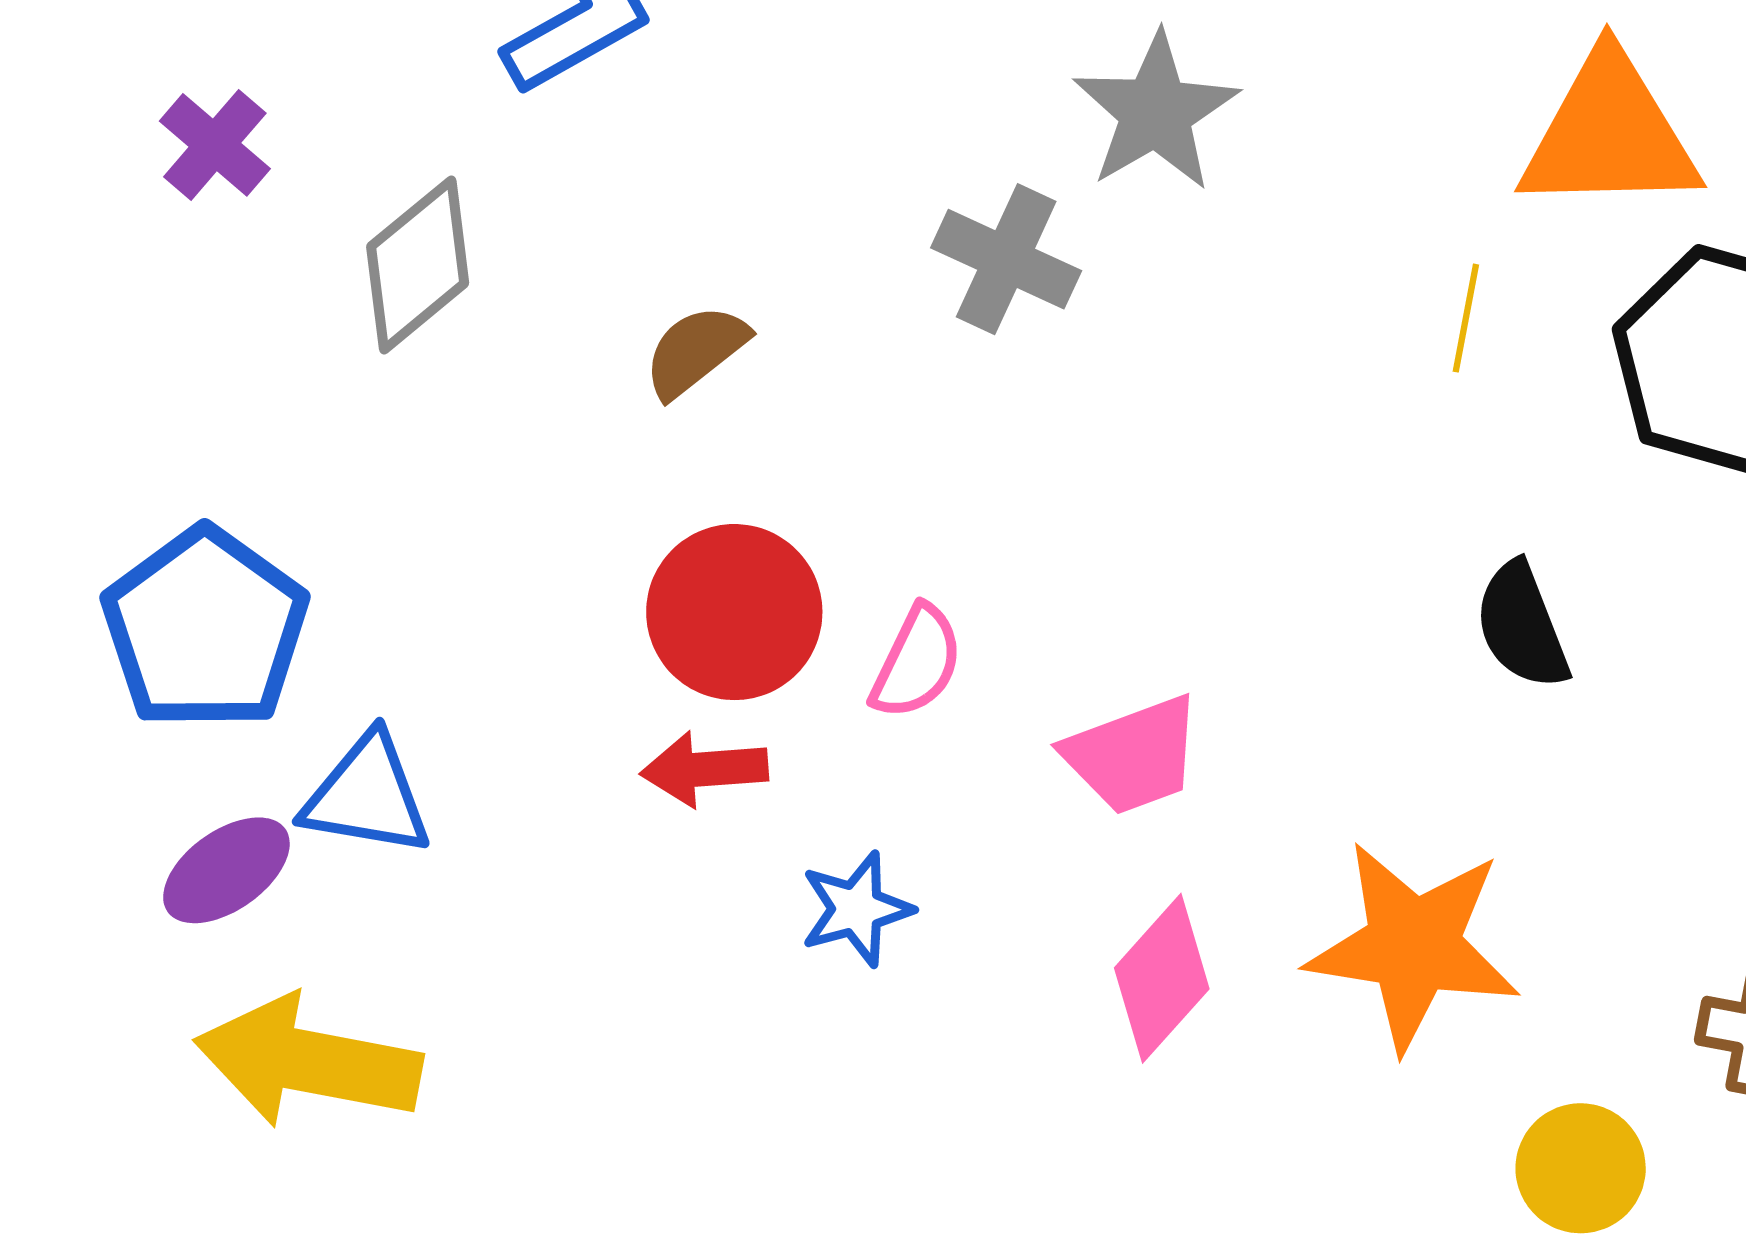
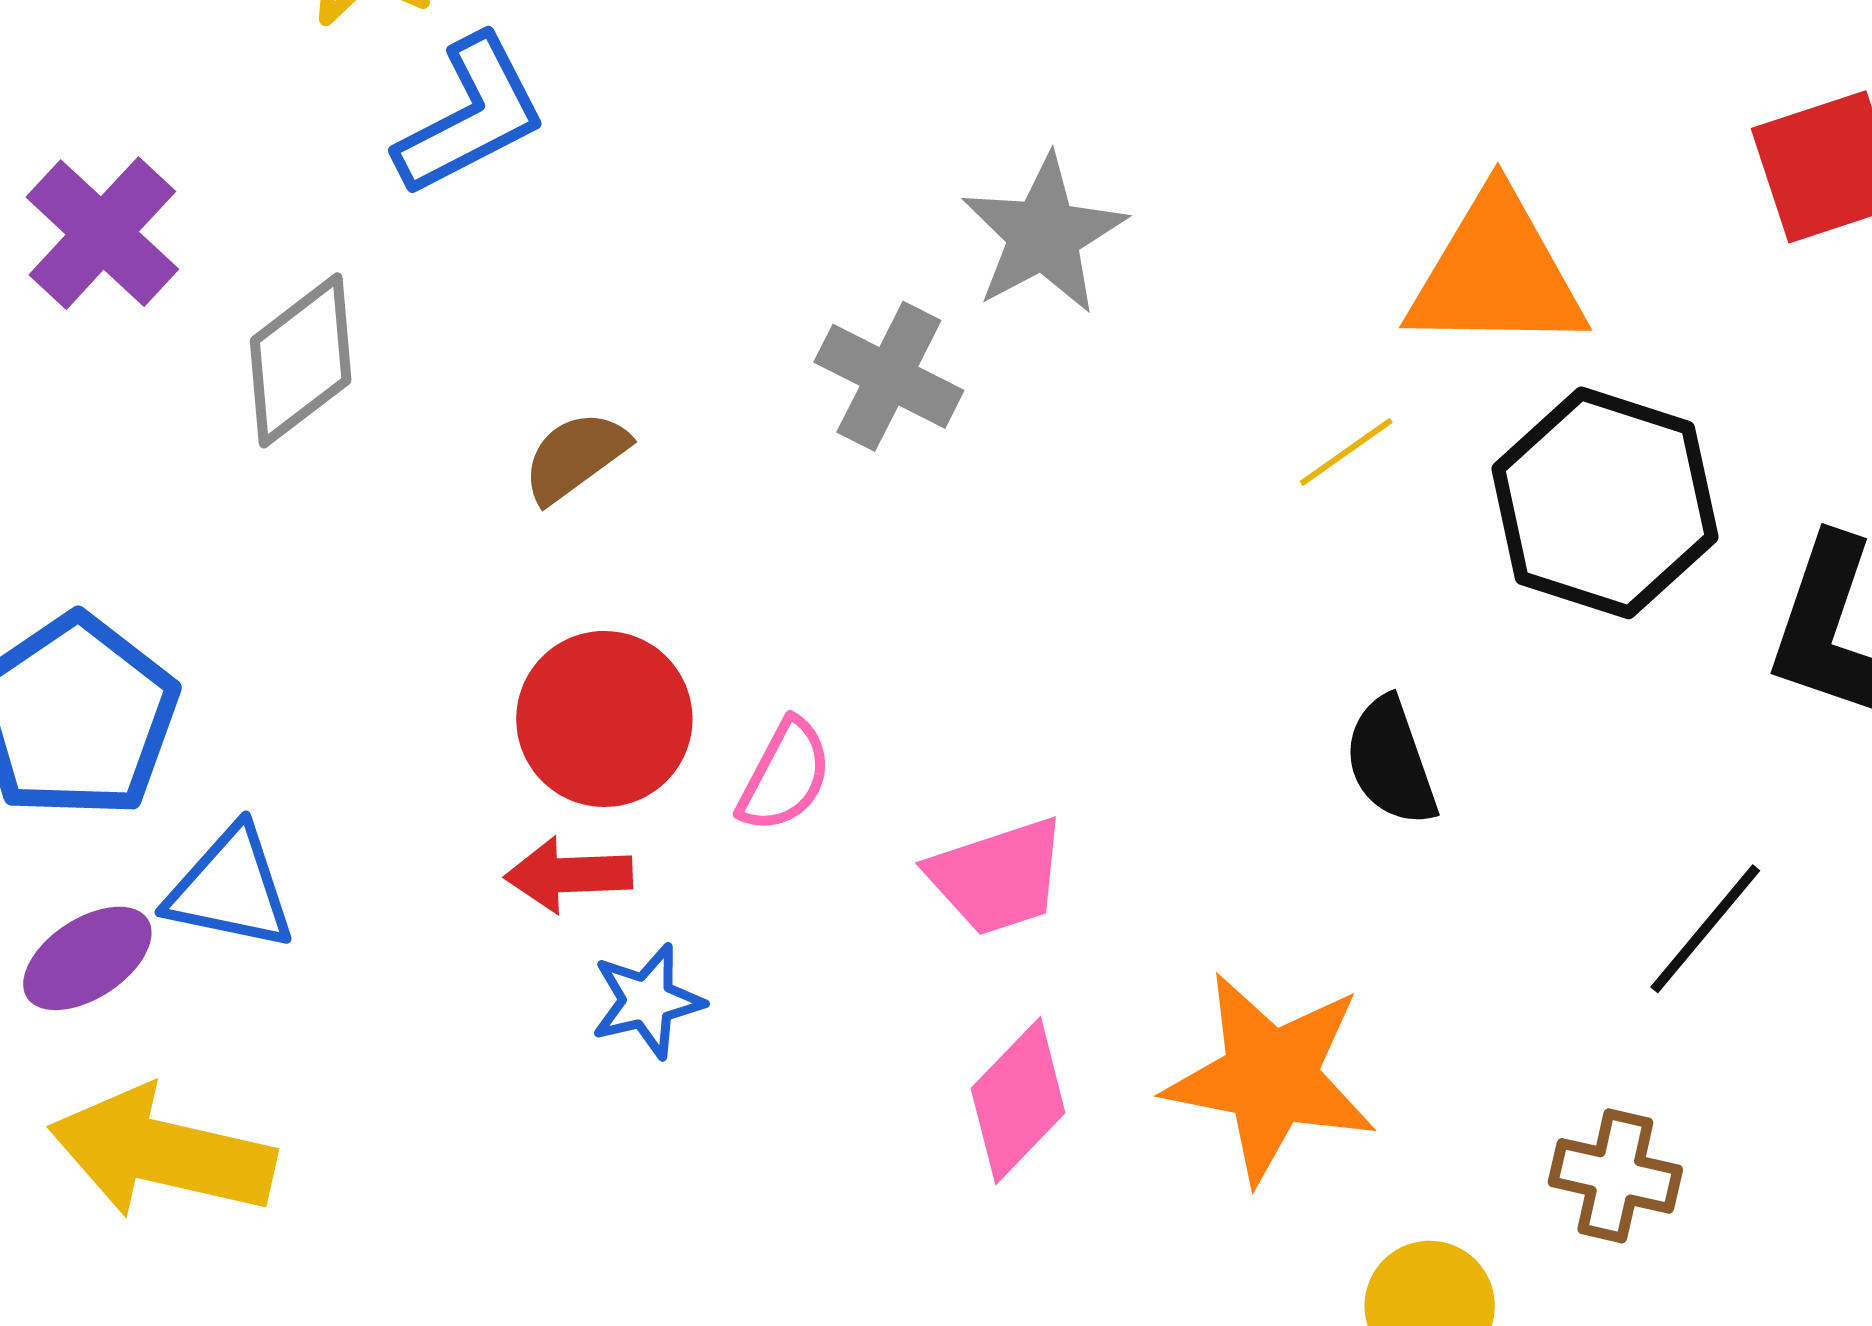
purple cross: (215, 145) -> (102, 233), size x1.4
yellow line: (1466, 318) -> (1346, 452), turned 42
blue star: (856, 909) -> (647, 1001), moved

